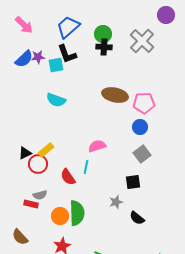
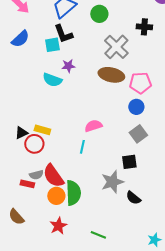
gray cross: (142, 41) -> (116, 47), moved
black cross: (104, 47) -> (144, 27), moved
purple star: (38, 57) -> (68, 66), moved
yellow rectangle: (46, 150) -> (42, 130), turned 56
red semicircle: (68, 177) -> (53, 176), moved, size x1.4
gray star: (116, 202) -> (112, 182), size x1.6

